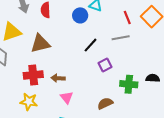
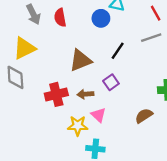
brown triangle: (40, 44) -> (80, 60), moved
purple square: (105, 65) -> (111, 82), moved
yellow star: (29, 102) -> (78, 126), moved

